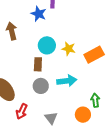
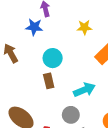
yellow star: (69, 49) -> (84, 27), moved
gray circle: (41, 86) -> (71, 115), moved

